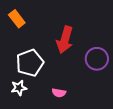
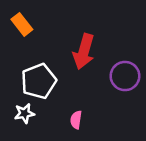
pink semicircle: (59, 93) -> (76, 120), turned 88

